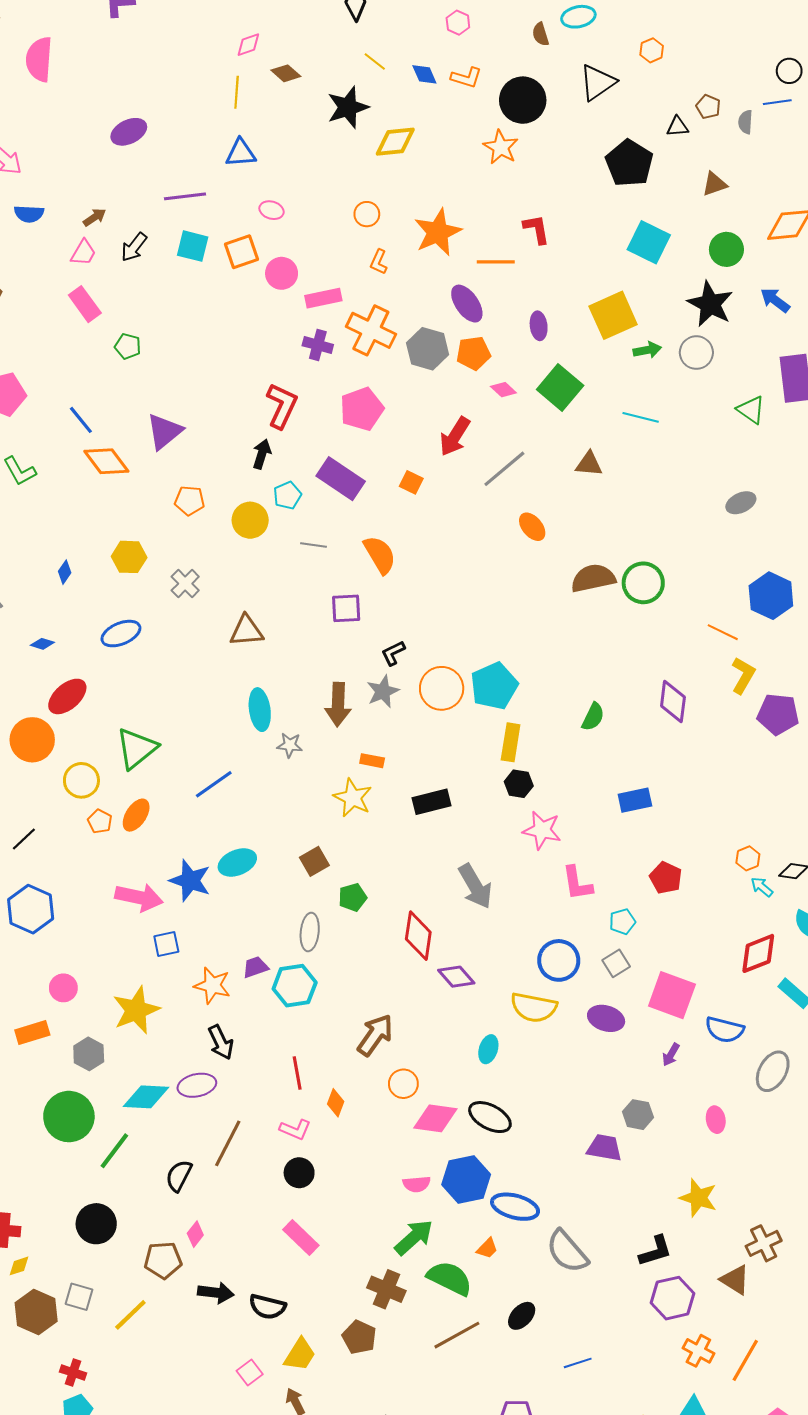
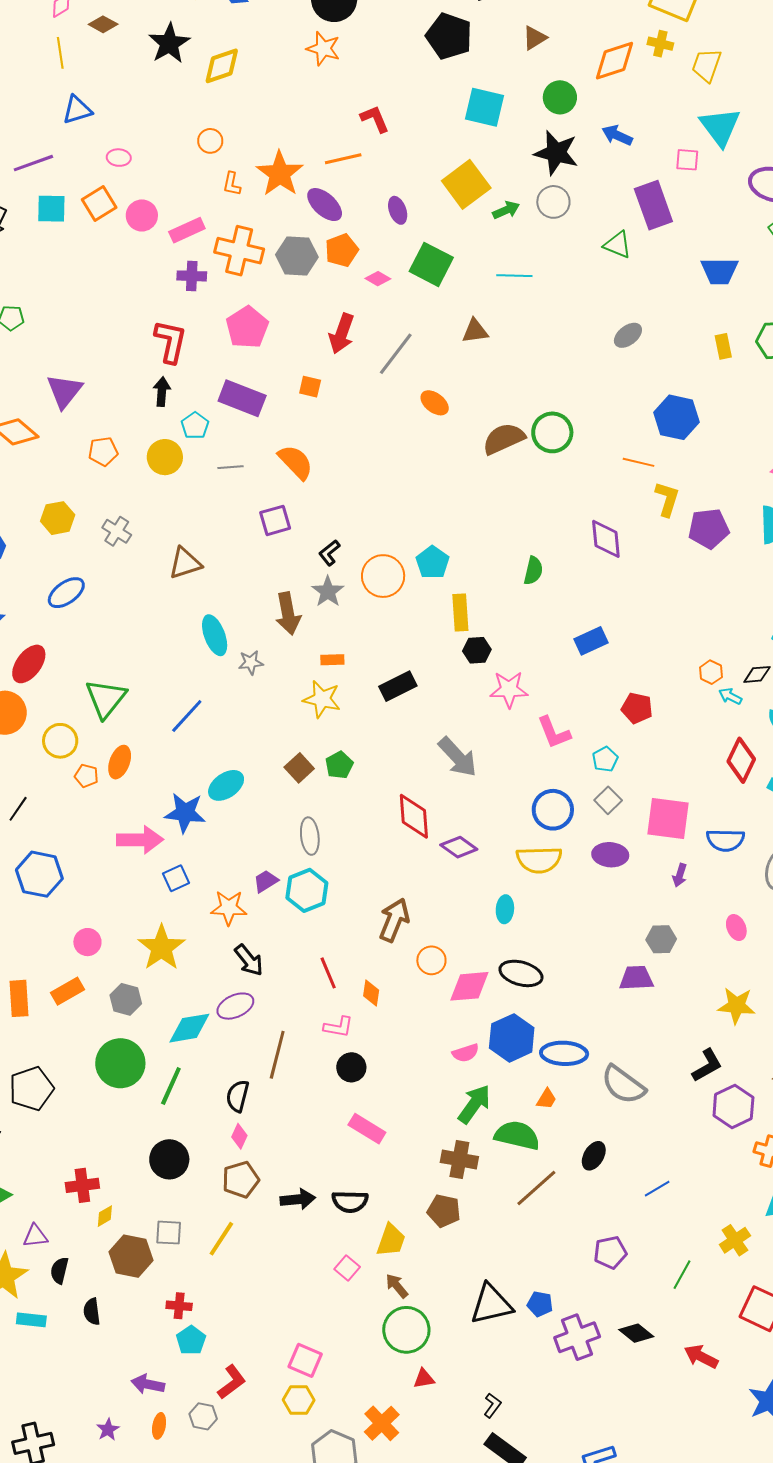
orange star: (438, 232) -> (280, 174), moved
cyan pentagon: (494, 686) -> (432, 562), size x0.7
green pentagon: (353, 897) -> (339, 765), moved
red diamond: (758, 953) -> (741, 760), turned -30
pink diamond: (195, 1234) -> (239, 1136), moved

